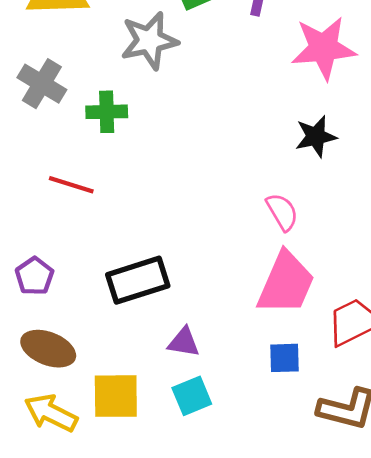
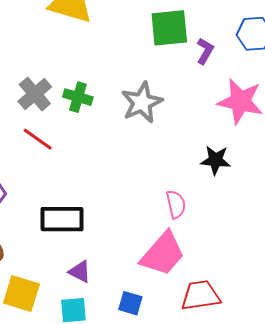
gray star: (149, 41) -> (142, 102), moved, turned -30
gray cross: (42, 84) -> (35, 94), moved
blue square: (285, 358) -> (130, 303), moved

